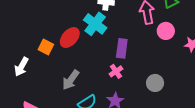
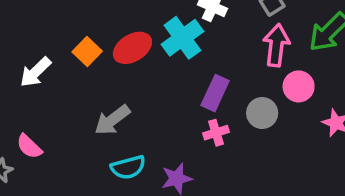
pink cross: (116, 71) -> (216, 133), moved
gray circle: (155, 83) -> (262, 113), moved

